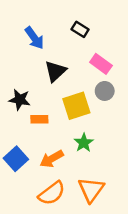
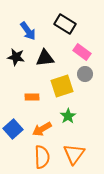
black rectangle: (80, 29) -> (65, 24), size x1.5
black triangle: (55, 71) -> (45, 58), turned 36
black star: (20, 100) -> (16, 57), moved
orange semicircle: (52, 193) -> (42, 157), turned -55

